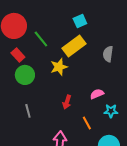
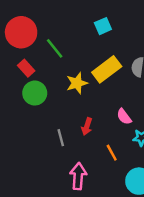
yellow rectangle: (74, 46) -> (107, 69), moved
pink semicircle: (97, 94) -> (124, 117), turned -104
gray line: (28, 111) -> (61, 138), moved

